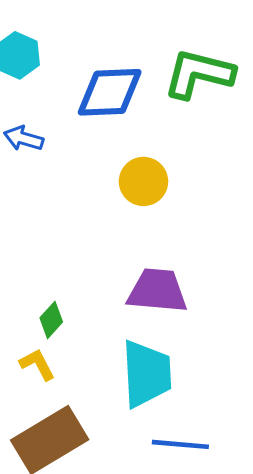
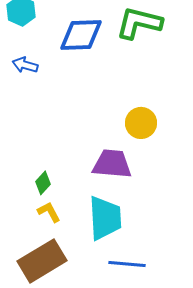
yellow circle: (143, 181) -> (141, 123), moved
yellow L-shape: (37, 364) -> (49, 212), moved

